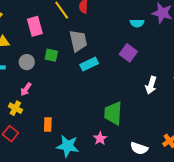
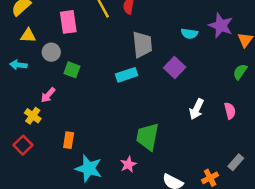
gray trapezoid: (78, 41) -> (142, 45), moved
green square: (51, 55) -> (72, 70), moved
gray circle: (27, 62) -> (51, 52), moved

